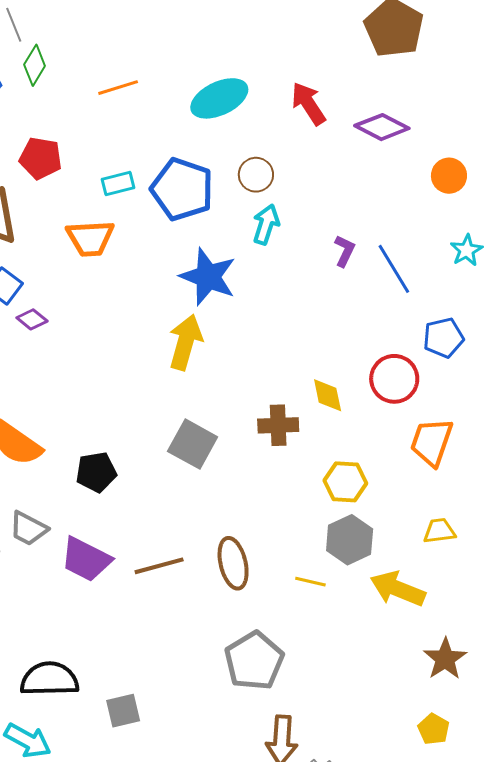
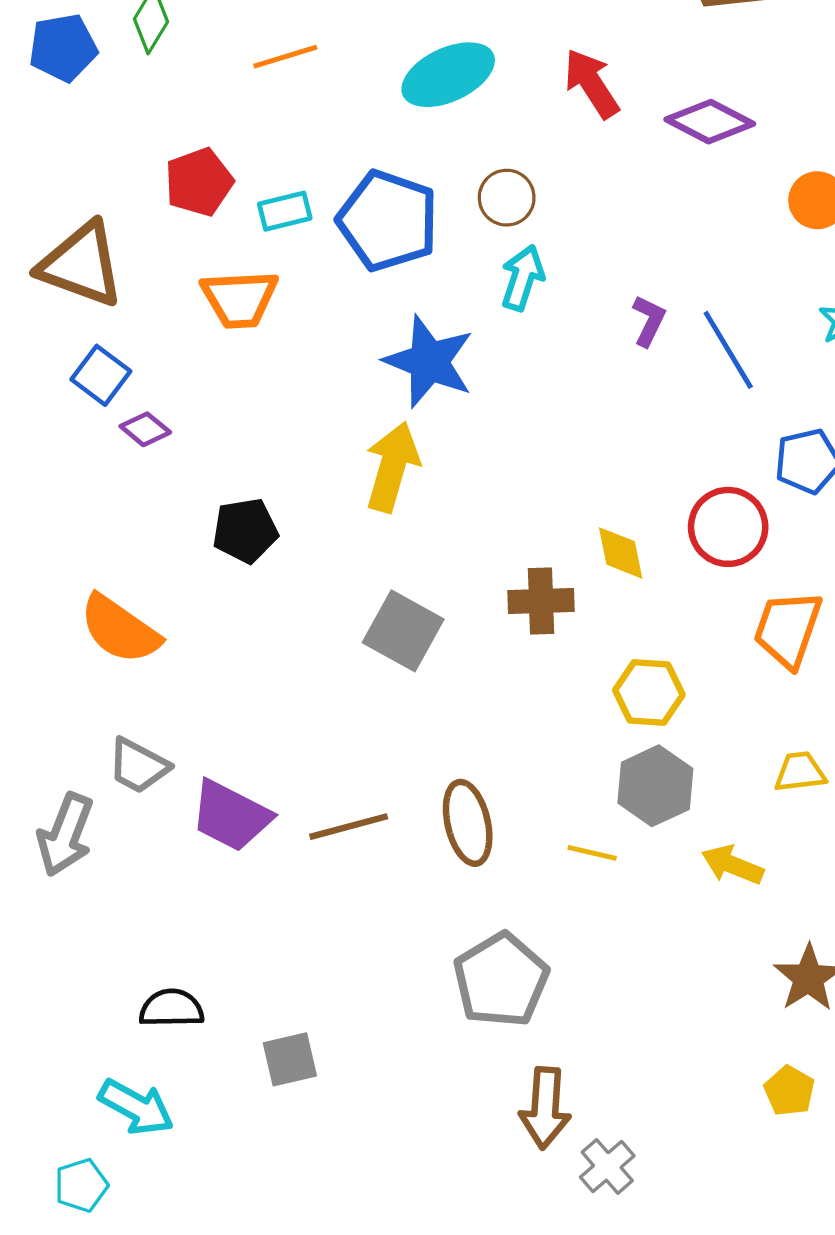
red pentagon: (41, 158) -> (199, 182), moved, turned -30
black pentagon: (96, 472) -> (245, 531), moved
yellow arrow: (398, 589) -> (732, 865), size x0.7
black semicircle: (49, 679) -> (171, 1008), size x0.7

